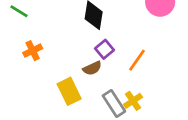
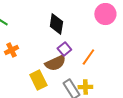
brown semicircle: (92, 68) -> (55, 63), size x1.5
yellow cross: (133, 101) -> (85, 87), turned 32

